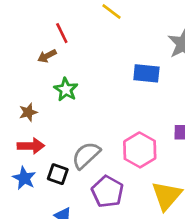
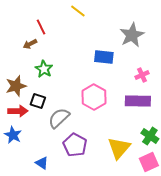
brown star: (28, 112) -> (16, 86), size x1.5
pink hexagon: (140, 150) -> (94, 97), moved
black square: (58, 174) -> (38, 101), moved

